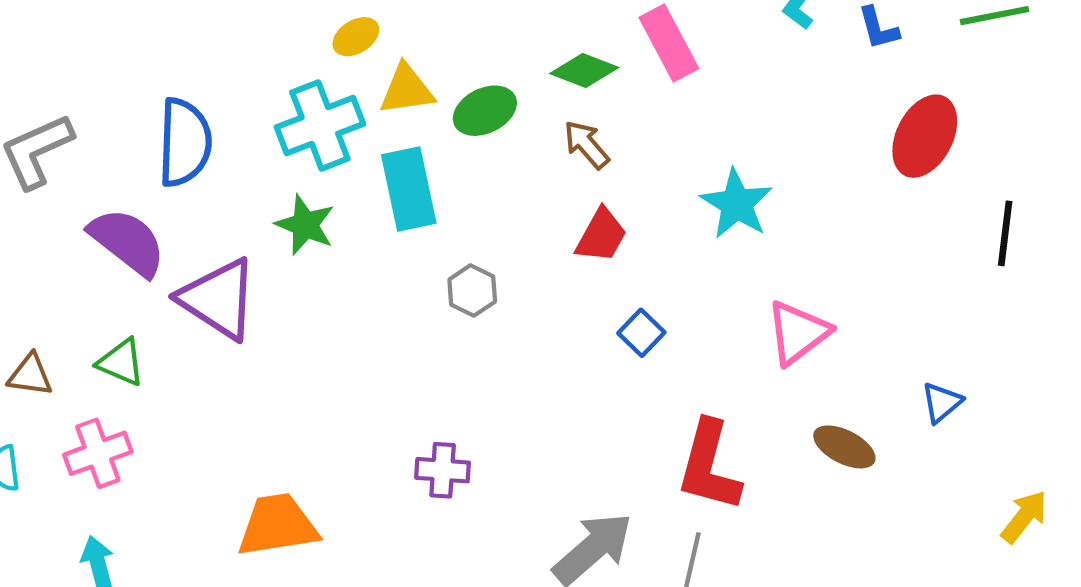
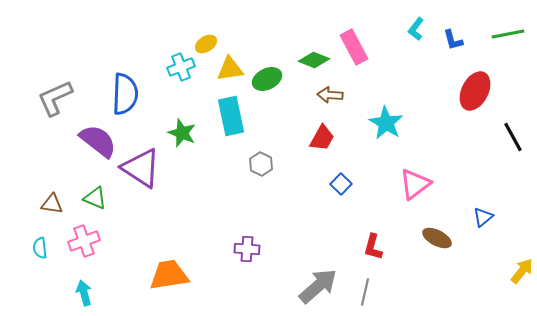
cyan cross: (320, 126) -> (181, 67), moved, size x0.7
brown arrow: (586, 145) -> (330, 95), moved, turned -45
black line: (1005, 233) -> (513, 137), turned -36
red L-shape: (709, 466) -> (373, 247), size x0.6

